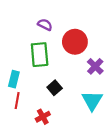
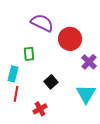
purple semicircle: (45, 25) -> (42, 23), size x1.6
green rectangle: (40, 55) -> (29, 54), moved, size x0.6

